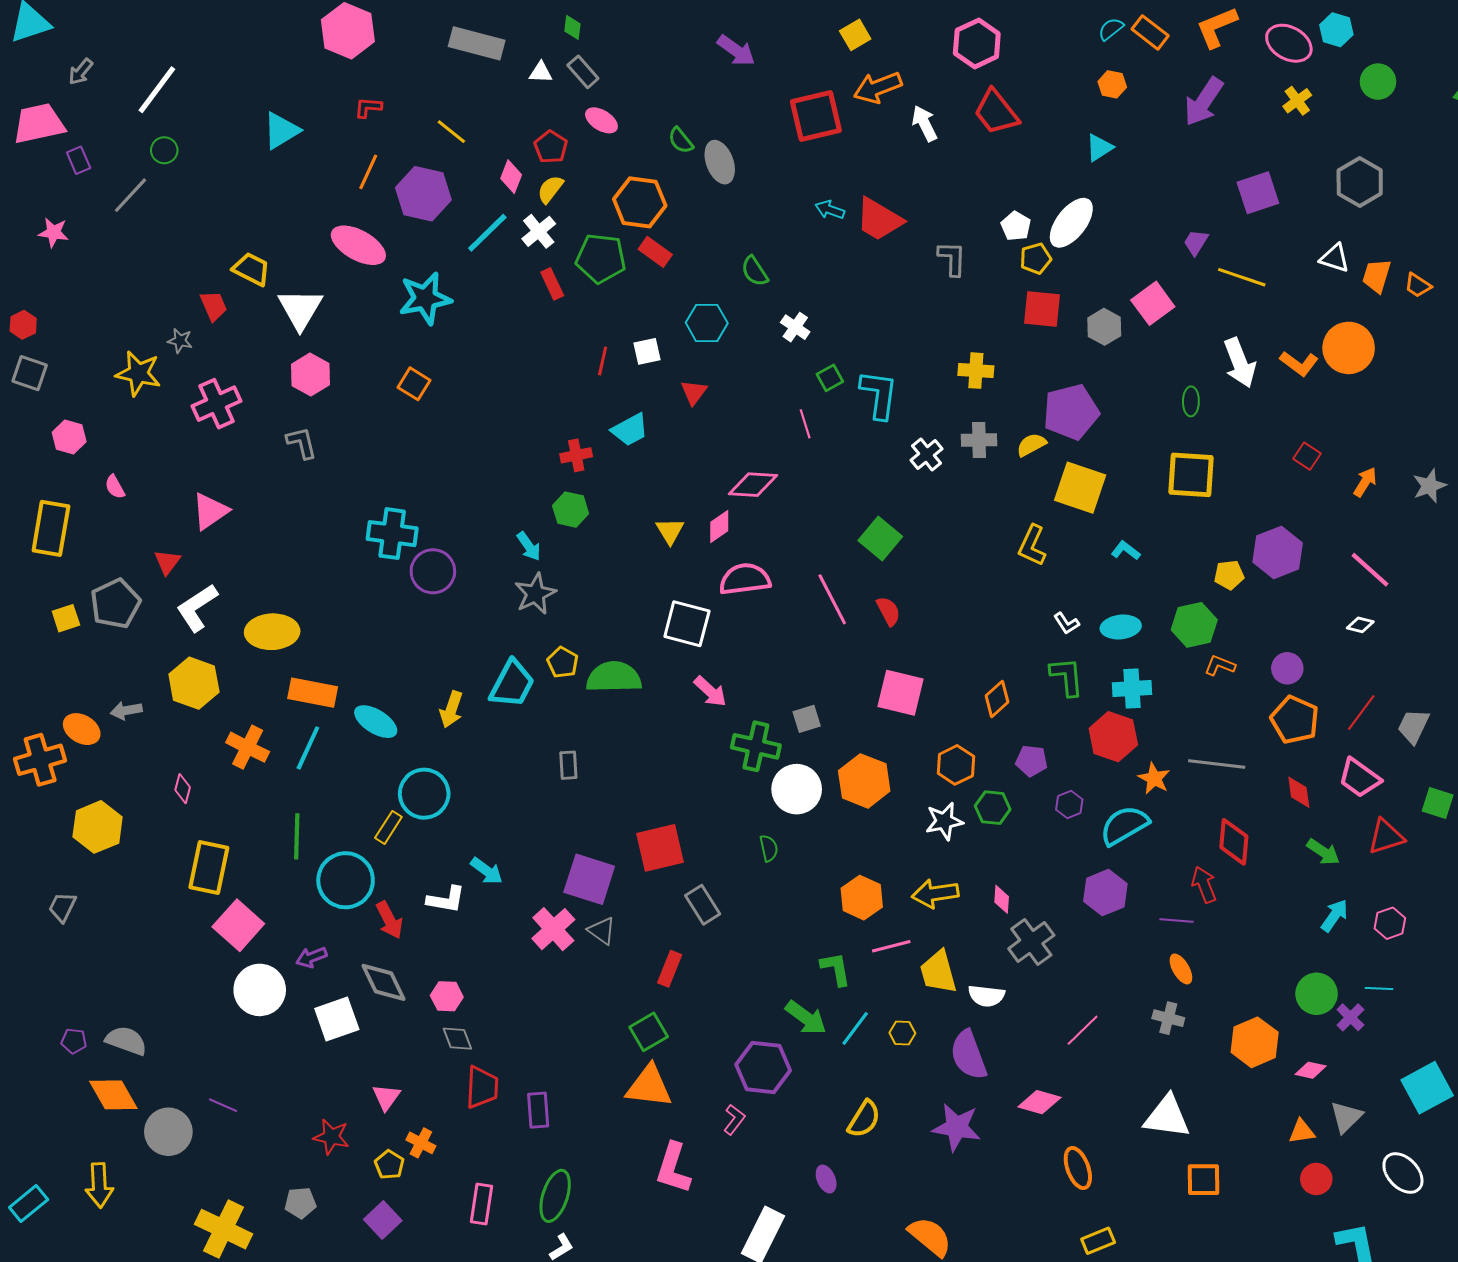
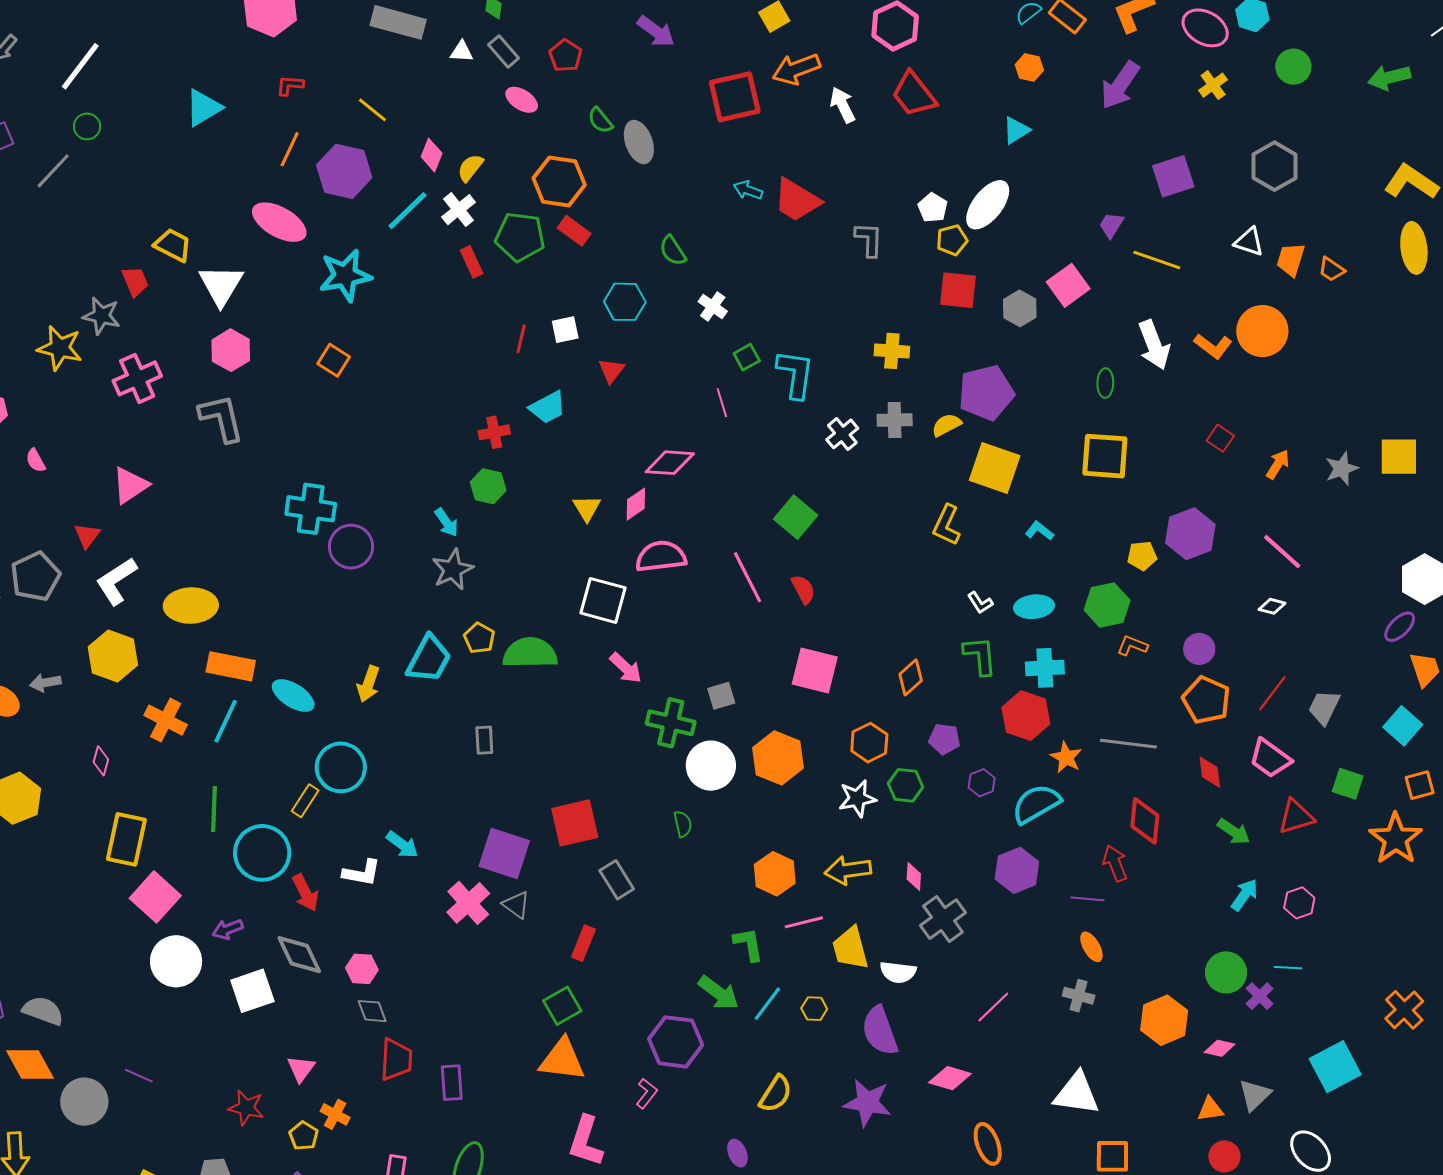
red pentagon: (551, 147) -> (565, 56), moved
gray star: (180, 341) -> (101, 316), size x1.5
gray L-shape: (302, 443) -> (221, 418), size x1.5

